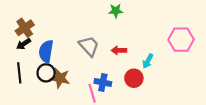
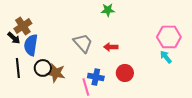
black arrow: (24, 44) -> (14, 38), moved, turned -104
blue semicircle: (46, 51) -> (31, 45), moved
cyan arrow: (148, 61) -> (166, 57), moved, turned 112

